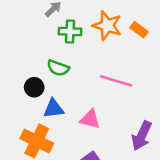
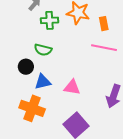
orange rectangle: (139, 30) -> (104, 24), moved, turned 48
pink line: (116, 81) -> (104, 48), moved

